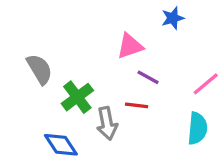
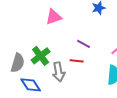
pink triangle: (130, 46) -> (54, 17), moved
gray semicircle: (39, 69) -> (18, 63), moved, turned 48

